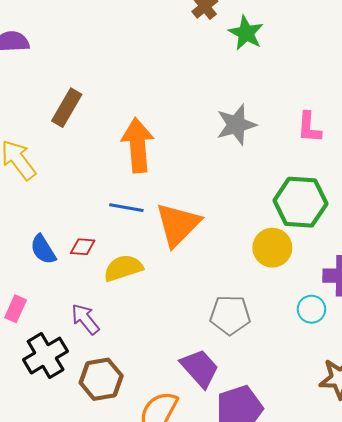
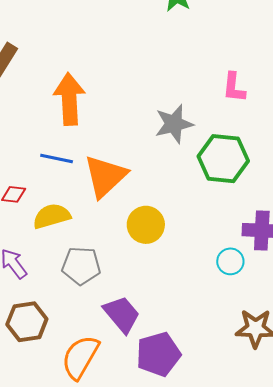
gray star: (236, 125) -> (174, 124), moved
yellow circle: (272, 248) -> (146, 225), moved
gray pentagon: (230, 315) -> (81, 266), moved

